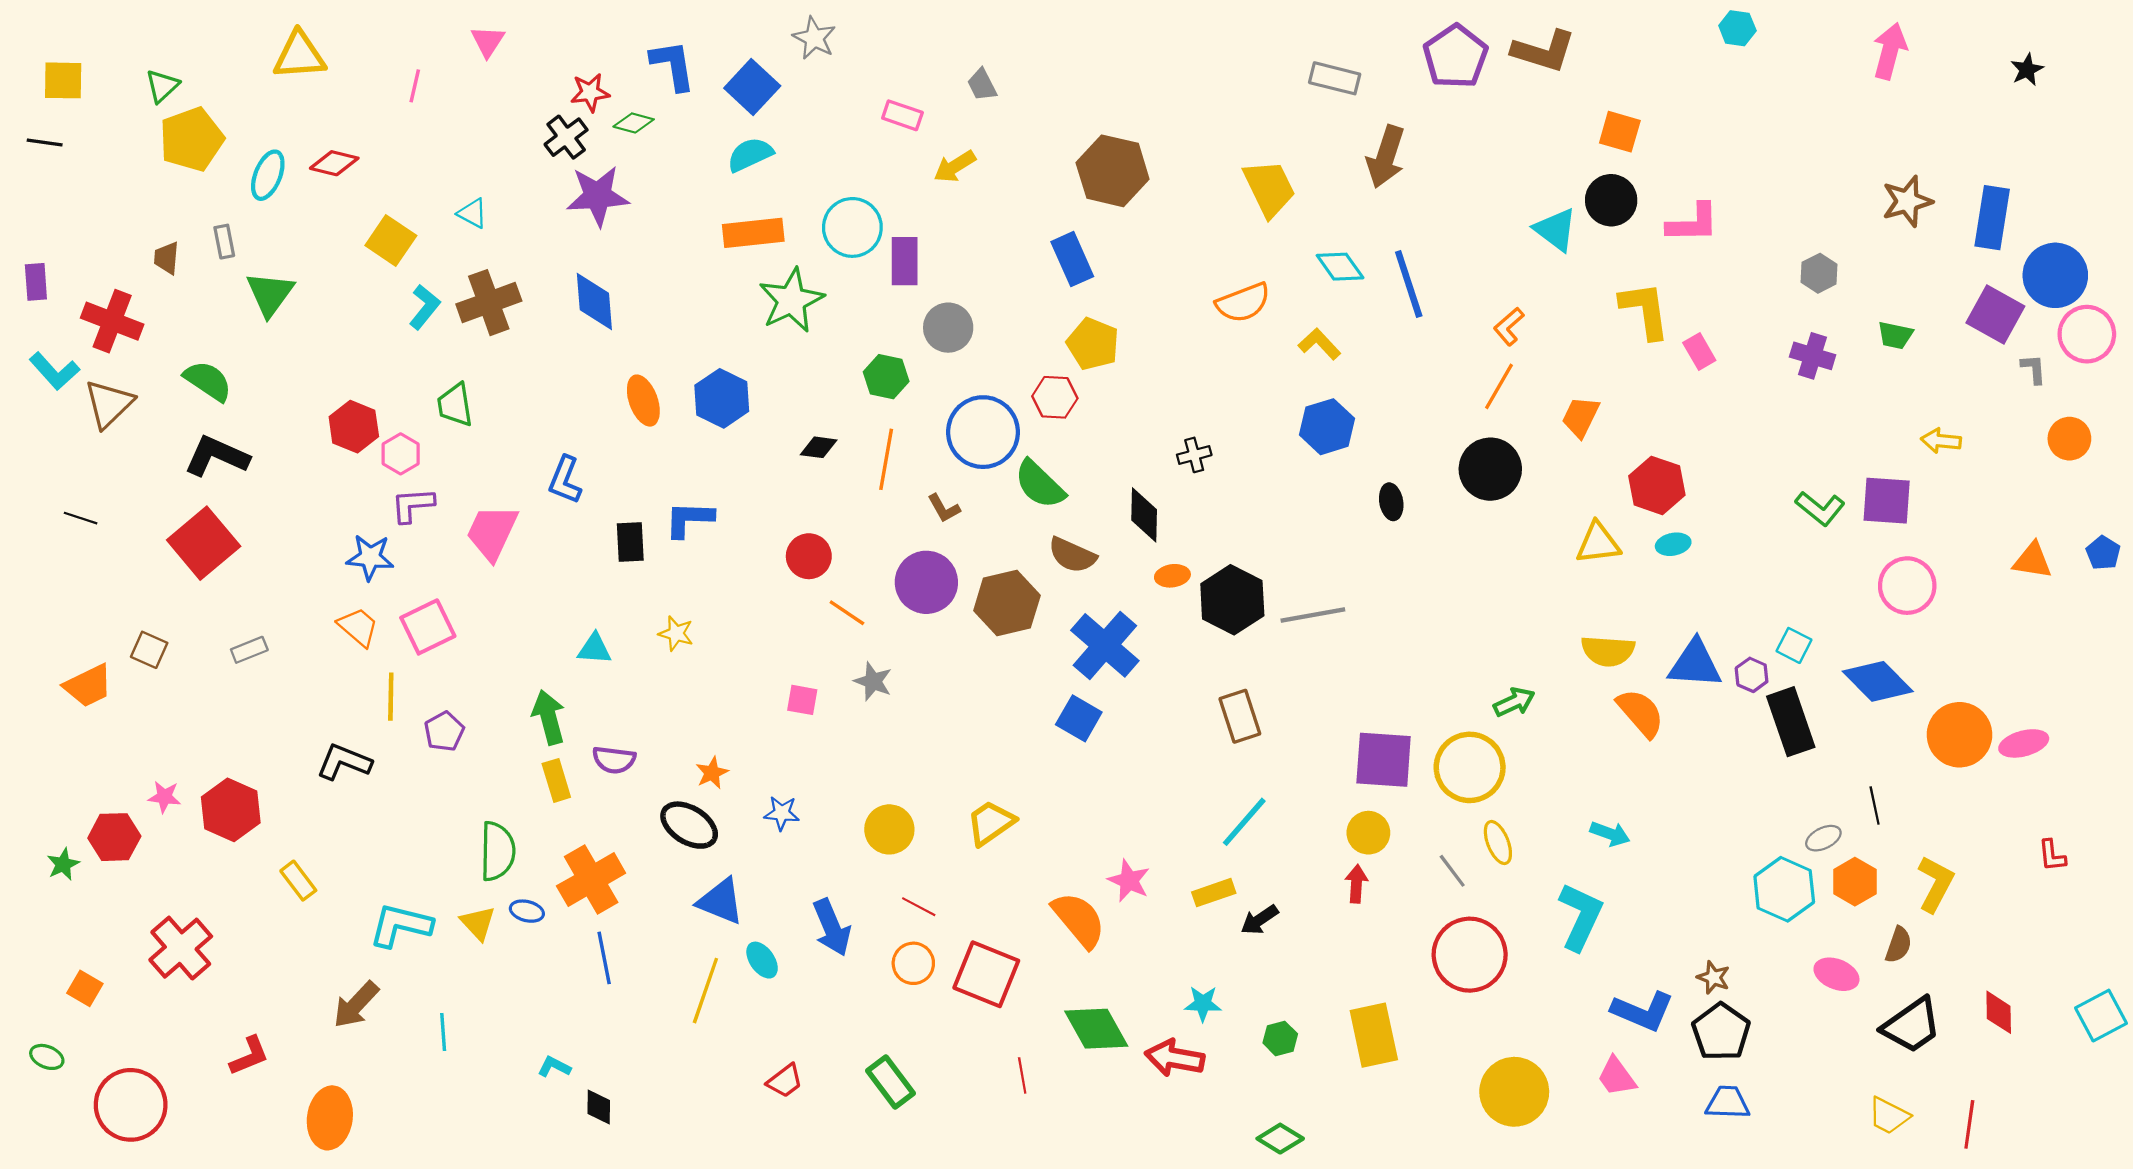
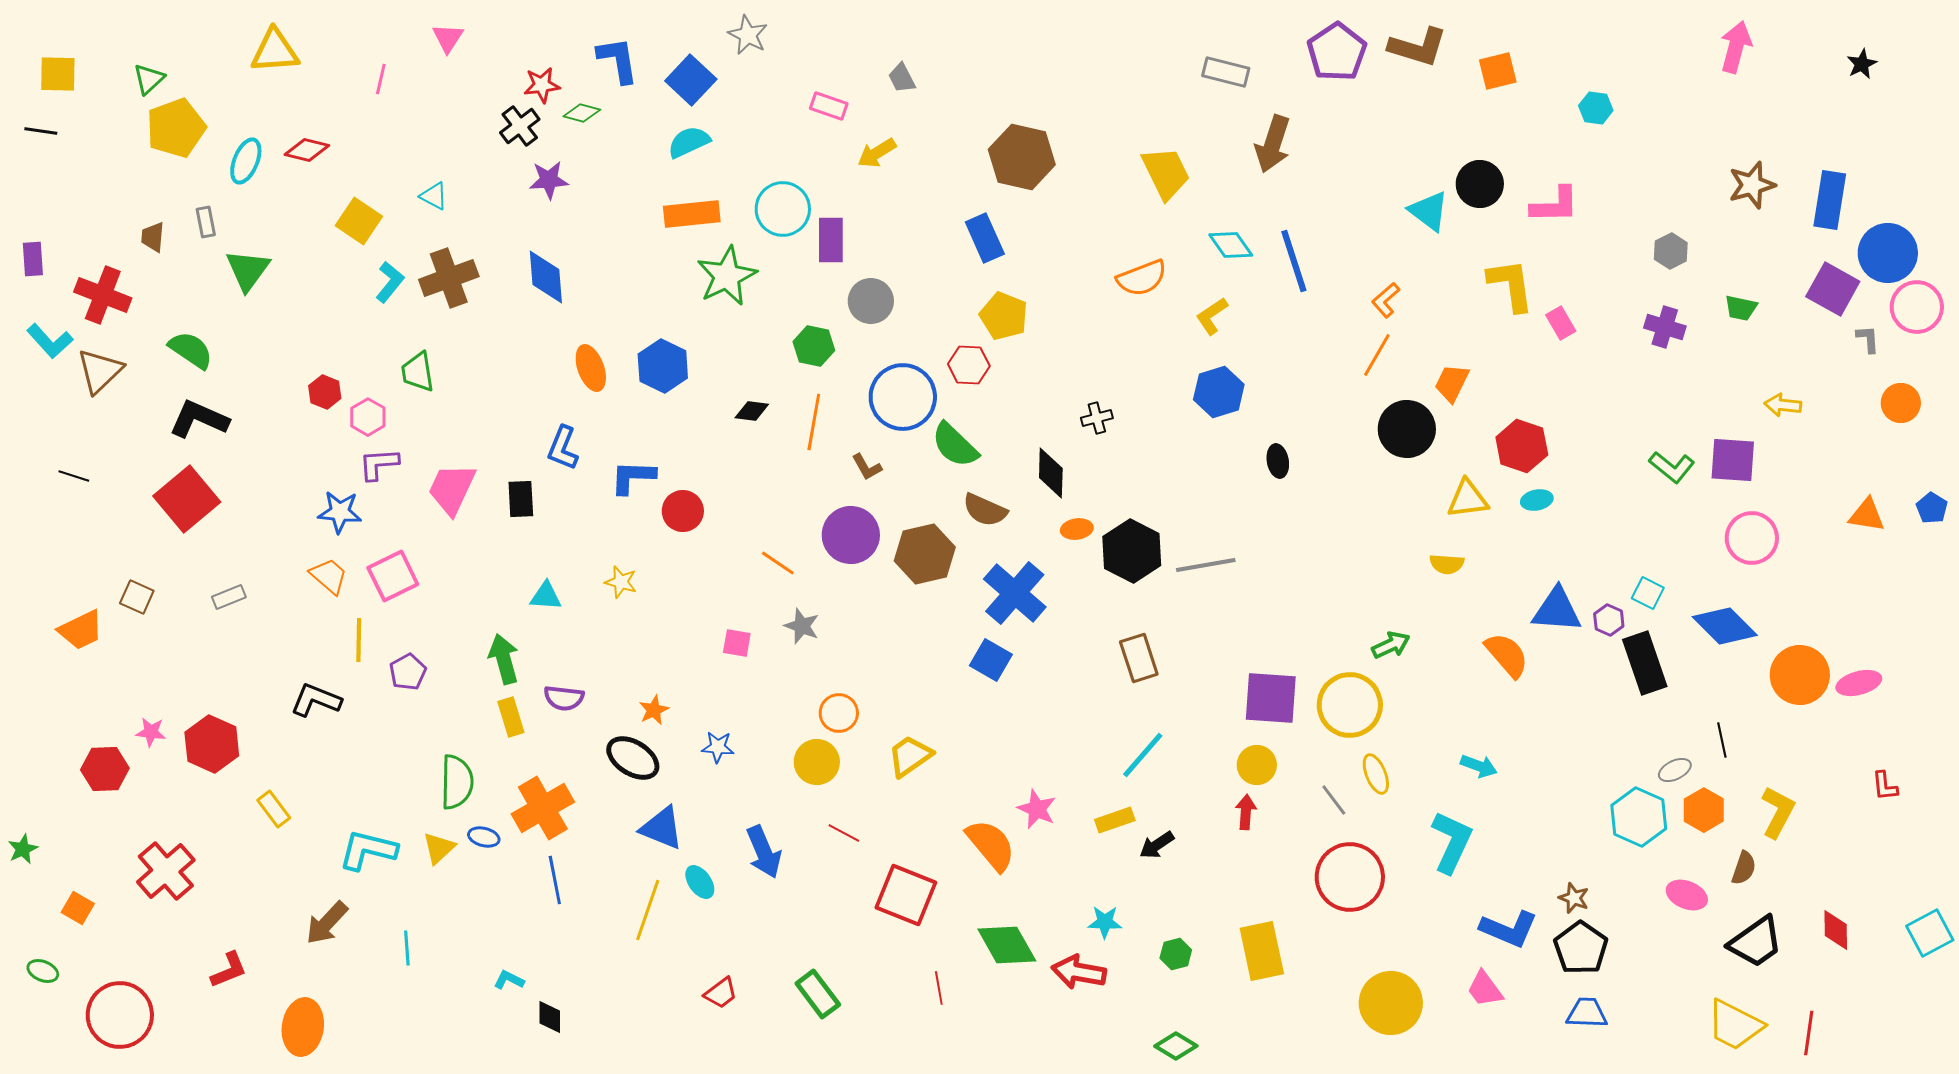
cyan hexagon: (1737, 28) -> (1596, 108), moved
orange square: (1620, 132) -> (1498, 71), moved, turned -30
purple star: (598, 196) -> (549, 180), size x0.7
yellow L-shape: (1319, 344) -> (1212, 316), turned -81
red hexagon: (354, 427) -> (325, 392), size x0.7
black circle: (1490, 469) -> (1407, 429), moved
blue L-shape: (565, 480) -> (563, 448), moved
black rectangle: (630, 542) -> (521, 499), moved
red circle: (809, 556) -> (683, 511), moved
yellow semicircle: (1608, 651) -> (1447, 564), moved, size x0.7
green star: (63, 864) -> (23, 849), moved
yellow triangle: (478, 923) -> (439, 848), turned 30
orange circle: (913, 963) -> (839, 713), moved
yellow trapezoid: (1889, 1116) -> (1735, 1025), size x1.5

